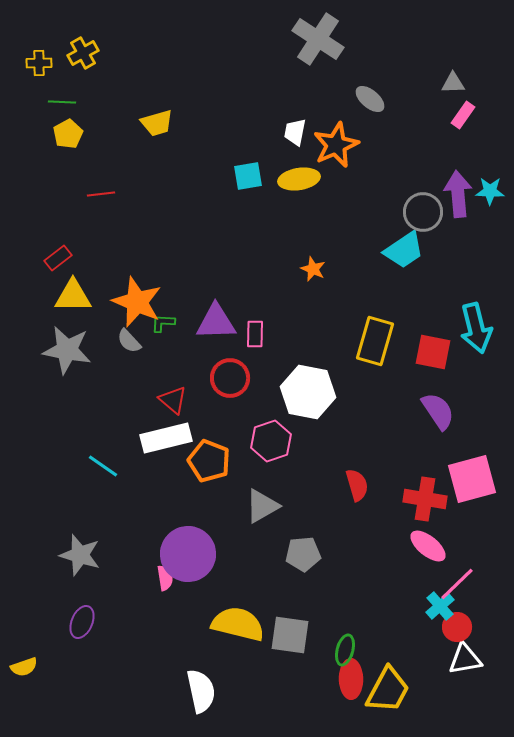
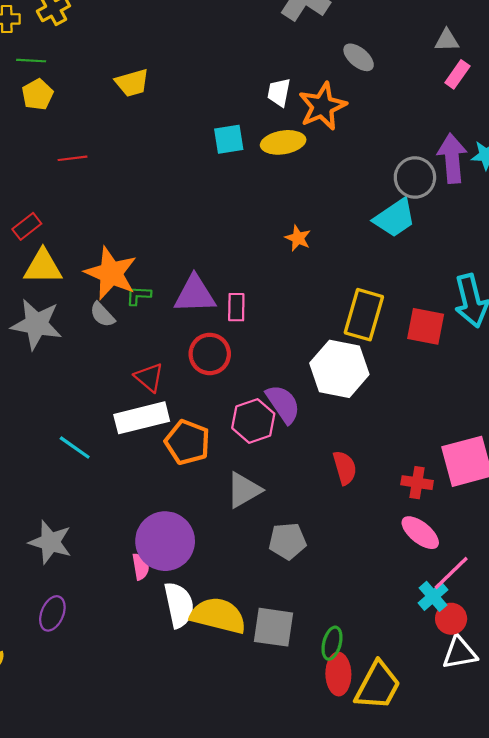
white hexagon: (308, 392) -> (339, 369), moved
purple semicircle: (438, 411) -> (283, 404), moved
red cross: (425, 499) -> (417, 483), size x0.7
white semicircle: (201, 691) -> (179, 605), moved

